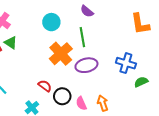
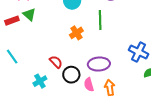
orange cross: (61, 54) -> (76, 33), size x0.6
purple ellipse: (86, 65) -> (99, 64), moved

